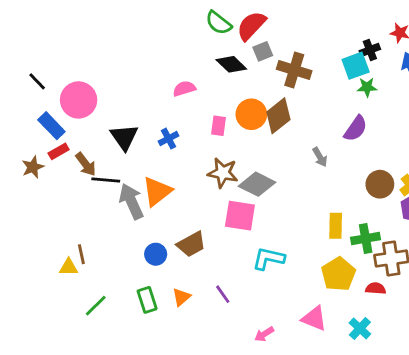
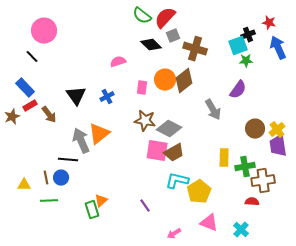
black line: (37, 81) -> (32, 57), moved
pink circle: (79, 100) -> (44, 31), moved
gray arrow: (320, 157) -> (213, 110), size x1.5
black line: (106, 180) -> (68, 160), moved
brown trapezoid: (191, 244) -> (174, 153), moved
blue circle: (156, 254) -> (61, 178), moved
yellow triangle: (69, 267) -> (24, 185), moved
yellow pentagon: (338, 274) -> (199, 192), moved
orange triangle: (181, 297) -> (101, 201), moved
green line: (96, 306) -> (49, 201), moved, turned 42

